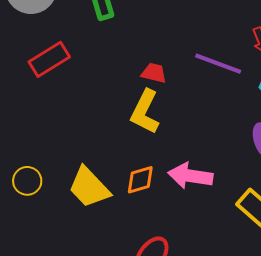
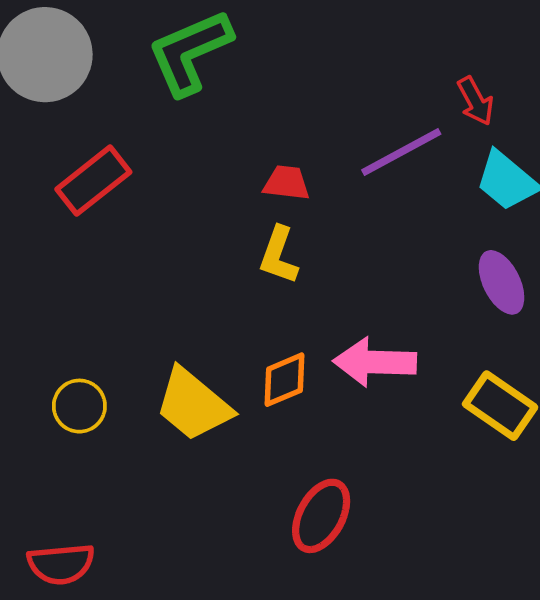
purple line: (218, 64) -> (401, 152), turned -42
yellow L-shape: (145, 112) -> (279, 255), size x0.7

